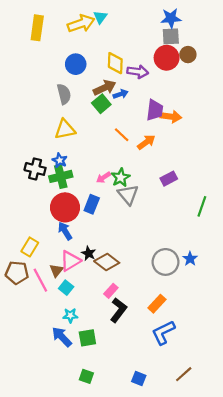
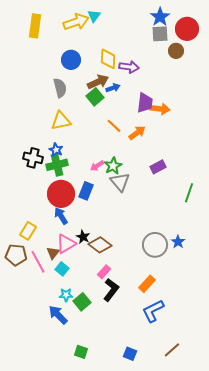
blue star: (171, 18) -> (160, 17), turned -30
red circle: (167, 58) -> (187, 29), moved
green square: (87, 338) -> (82, 302), moved, turned -30

